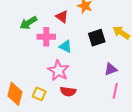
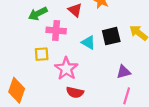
cyan triangle: (66, 46) -> (88, 42), moved
yellow square: (39, 94) -> (42, 54), moved, turned -32

